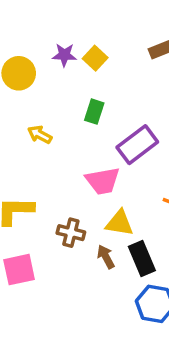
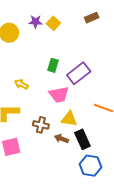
green rectangle: (94, 112) -> (53, 65), moved
yellow arrow: (40, 135) -> (21, 84), moved
brown arrow: (106, 257) -> (61, 139), turned -40

